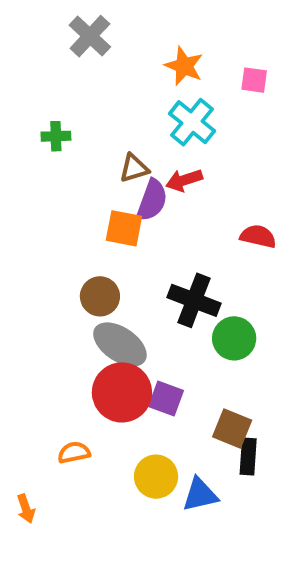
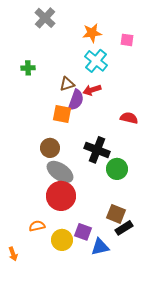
orange star: (184, 66) -> (92, 33), turned -30
purple square: (166, 398) -> (83, 232), moved
black rectangle: (248, 457) -> (124, 228), turned 54
yellow circle: (156, 477) -> (62, 240), moved

